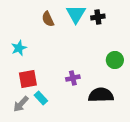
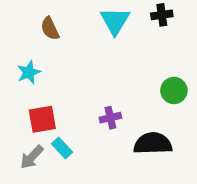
black cross: (98, 17) -> (162, 15), moved
brown semicircle: (48, 19) -> (50, 28), moved

